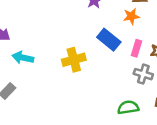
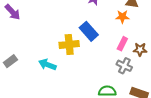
blue rectangle: (109, 40) -> (89, 31), moved
cyan arrow: (23, 58) -> (47, 65), moved

